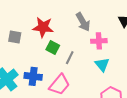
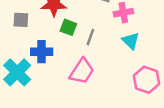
blue cross: (33, 76) -> (42, 52), moved

